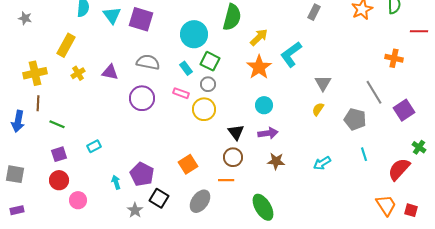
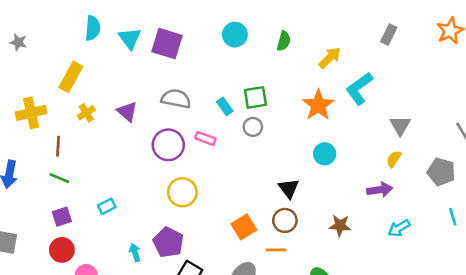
green semicircle: (232, 17) -> (284, 41), size x0.6
cyan circle: (194, 34) -> (235, 35), moved, size x0.7
yellow arrow: (259, 37) -> (330, 58), moved
green square: (210, 61) -> (255, 97), turned -36
purple triangle: (110, 72) -> (127, 112), turned 30
pink rectangle: (181, 93) -> (205, 138), moved
brown line: (38, 103) -> (58, 146), moved
yellow circle: (204, 109) -> (182, 192), moved
purple arrow: (268, 133) -> (380, 190), moved
orange square: (188, 164) -> (244, 227), moved

